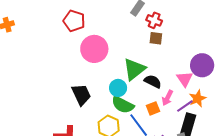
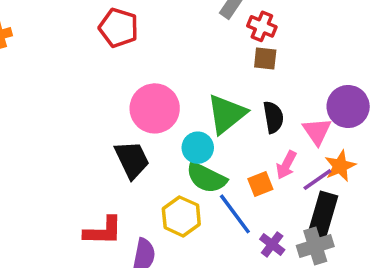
pink circle: (94, 49) -> (155, 108), moved
black semicircle: (153, 81) -> (273, 117), moved, turned 54

